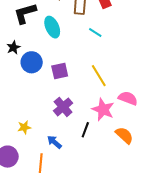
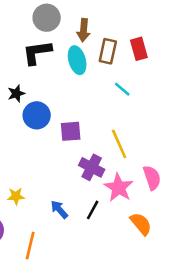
cyan ellipse: (52, 27) -> (77, 60), moved
pink semicircle: (128, 98) -> (152, 178), turned 42
purple cross: (63, 107) -> (92, 167), moved, turned -30
blue arrow: (54, 142) -> (59, 209), moved

